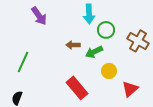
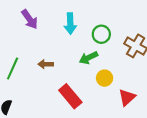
cyan arrow: (89, 14) -> (70, 24), moved
brown arrow: (73, 45) -> (46, 64), moved

